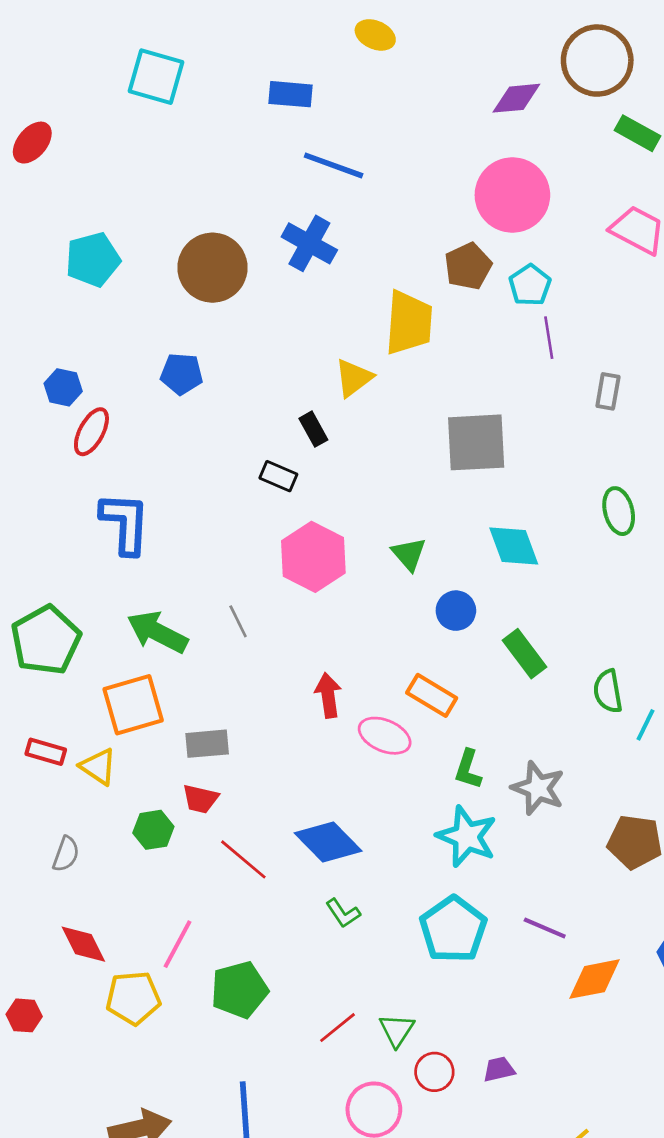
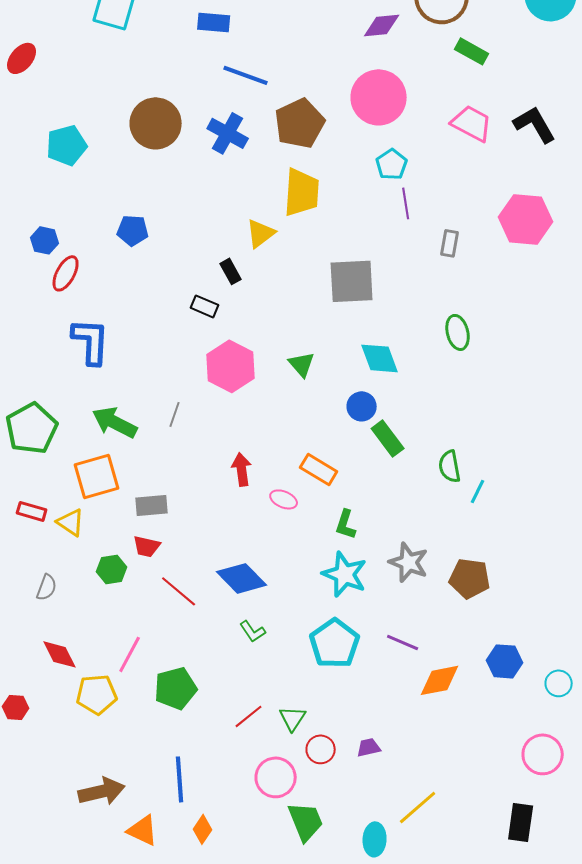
brown pentagon: (468, 266) -> (300, 123), moved, size x1.4
brown circle: (212, 268) -> (156, 123), moved
blue circle: (456, 611) -> (362, 406), moved
gray line: (238, 621) -> (175, 414), turned 45
pink ellipse: (385, 736) -> (284, 499), size x0.7
gray star: (538, 788) -> (409, 562), moved

